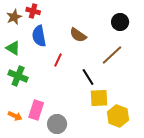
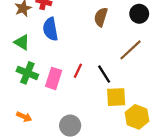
brown semicircle: (78, 35) -> (101, 17), moved, turned 72
red line: (58, 60) -> (78, 71), moved
pink rectangle: (36, 110) -> (54, 78), moved

